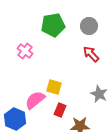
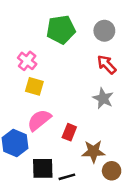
yellow square: (54, 87) -> (34, 86), moved
gray star: (99, 94) -> (103, 98), moved

